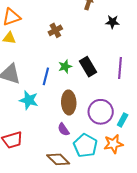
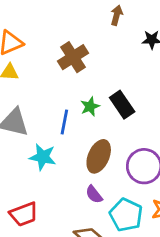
brown cross: (55, 30) -> (73, 57), size x1.5
brown ellipse: (69, 102) -> (99, 156), turned 30

